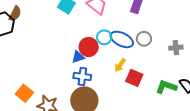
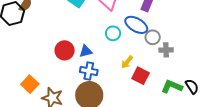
blue ellipse: (122, 39) -> (136, 25), moved
red circle: (89, 47) -> (65, 50), moved
gray cross: (176, 48) -> (166, 50), moved

